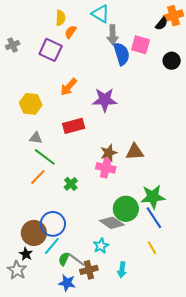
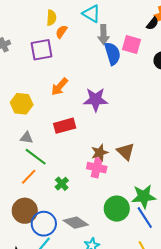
purple square: (51, 50) -> (41, 50), turned -35
brown triangle: (135, 152) -> (126, 152), turned 48
gray diamond: (112, 223) -> (76, 223), moved
brown circle: (34, 233) -> (25, 211), moved

